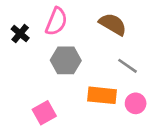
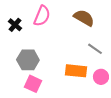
gray hexagon: (66, 60) -> (28, 60), moved
pink square: (44, 113) -> (33, 84), turned -36

